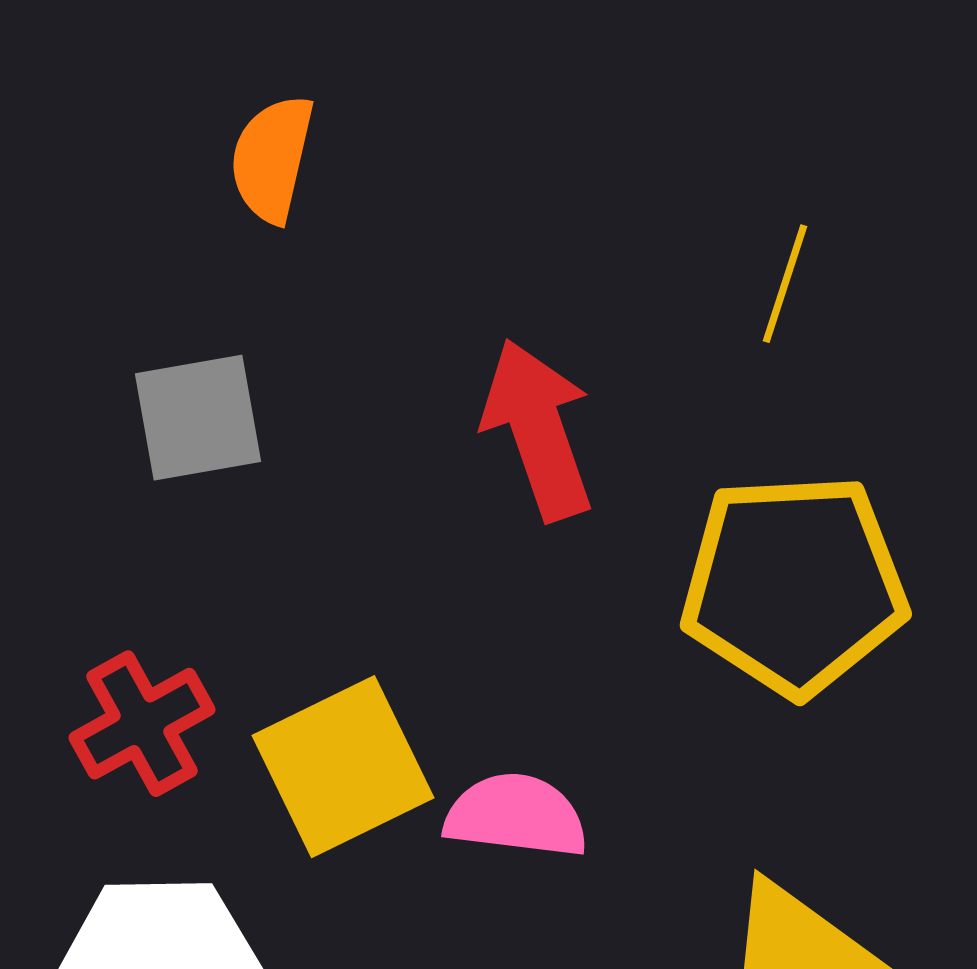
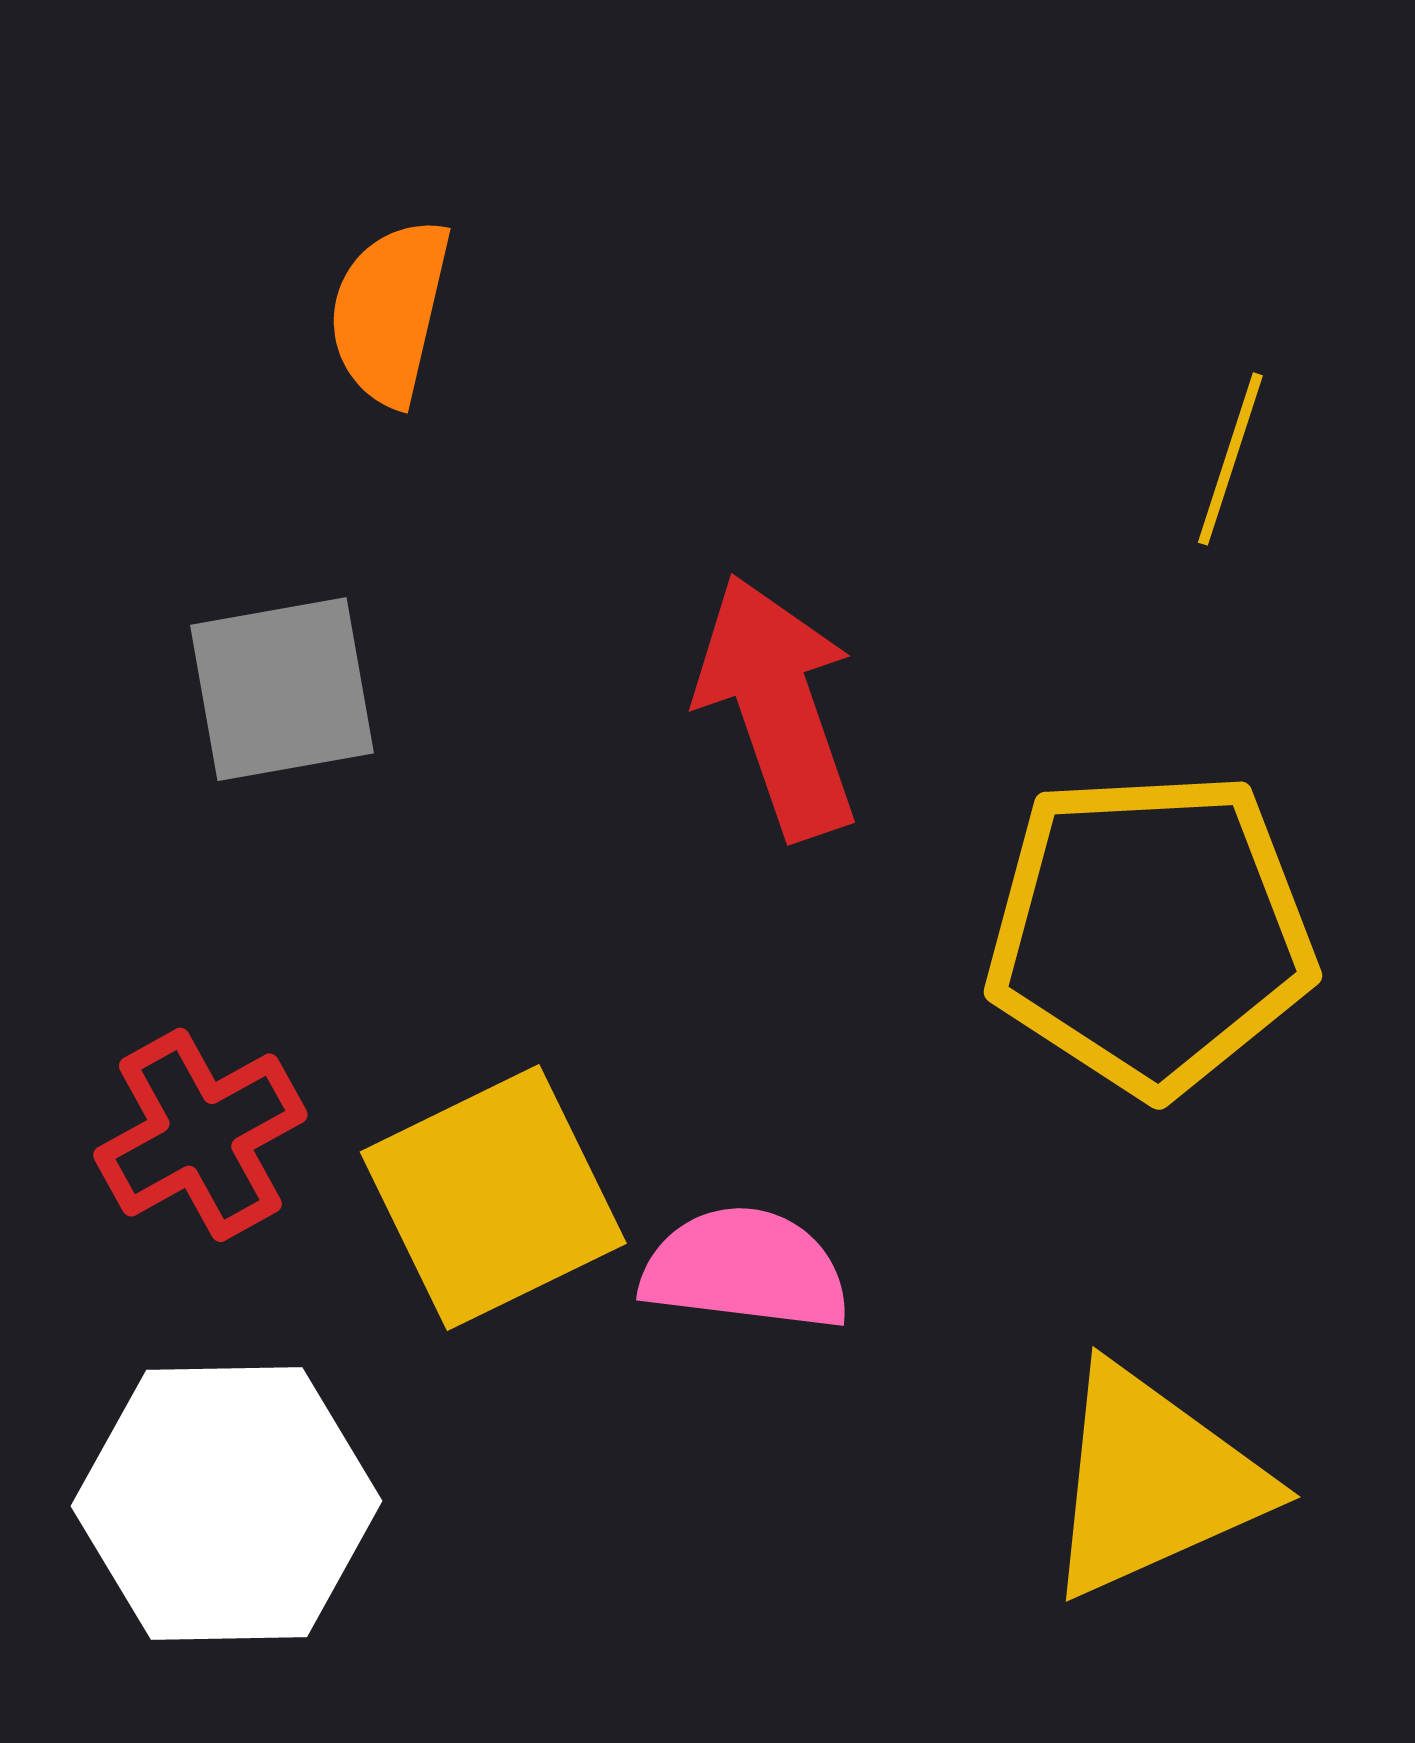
yellow line: (785, 284) -> (1230, 459), moved

